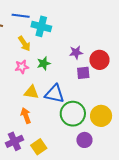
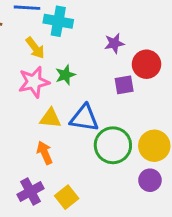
purple star: (76, 52) -> (114, 43), moved
pink star: (22, 67) -> (34, 82), size x1.5
purple circle: (84, 140) -> (150, 180), moved

